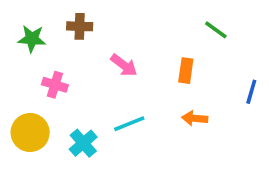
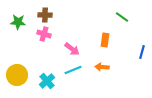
pink arrow: (124, 65) -> (72, 49), moved
pink cross: (55, 85) -> (44, 34), moved
orange arrow: (195, 118) -> (102, 67), moved

